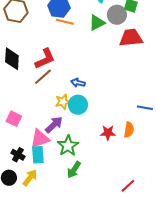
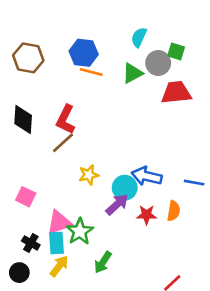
red L-shape: (45, 59) -> (66, 120), turned 140
blue arrow: (78, 83) -> (147, 176), moved, size x1.6
cyan circle: (78, 105) -> (125, 188), moved
purple arrow: (54, 125) -> (117, 204), moved
green star: (68, 146) -> (80, 231), moved
yellow arrow: (30, 178) -> (59, 266), moved

